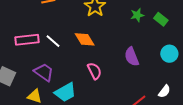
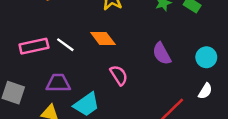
cyan circle: (169, 54) -> (206, 57), moved
purple trapezoid: (44, 72) -> (58, 83), turned -30

